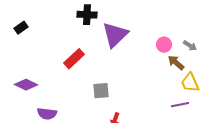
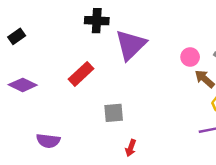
purple diamond: (26, 85) -> (23, 85), moved

